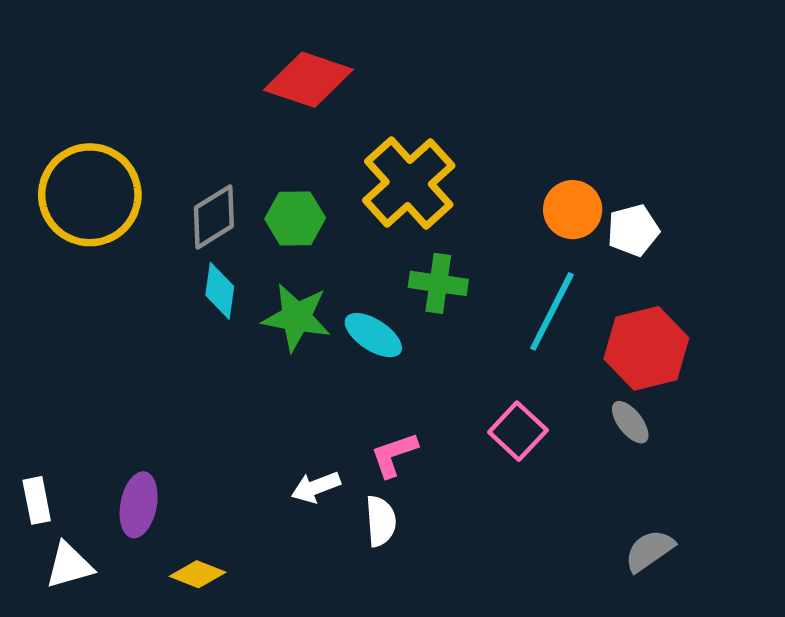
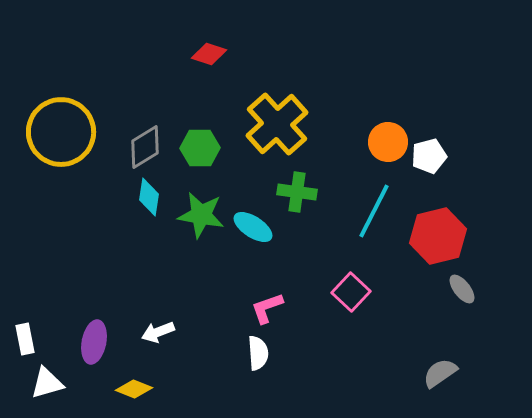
red diamond: (308, 80) -> (209, 54), size x0.6
gray ellipse: (630, 422) -> (462, 289), moved
white arrow: (316, 487) -> (158, 332), moved

